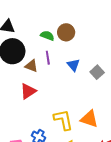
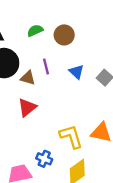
green semicircle: (47, 36) -> (35, 31), moved, turned -40

